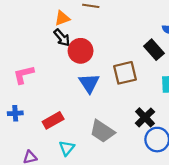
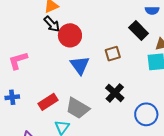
brown square: (125, 73) -> (113, 54), size x0.7
black cross: (145, 117) -> (115, 93), moved
gray trapezoid: (102, 131) -> (78, 108), moved

